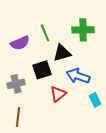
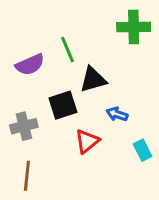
green cross: (83, 30) -> (134, 27), moved
blue arrow: (78, 76) -> (117, 114), size x0.6

